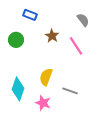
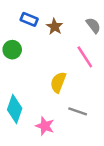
brown star: (52, 36) -> (55, 27), moved
yellow semicircle: (46, 77) -> (58, 82), moved

